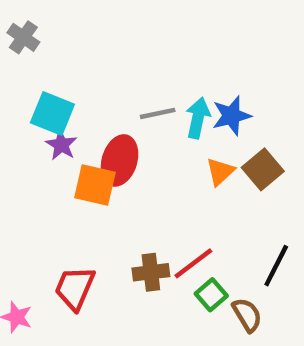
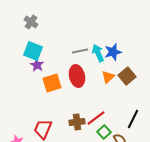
gray cross: (23, 37) -> (31, 22), moved
cyan arrow: (198, 118) -> (98, 53), turned -36
red ellipse: (120, 160) -> (77, 76), moved, turned -30
orange square: (95, 185) -> (52, 83), turned -30

